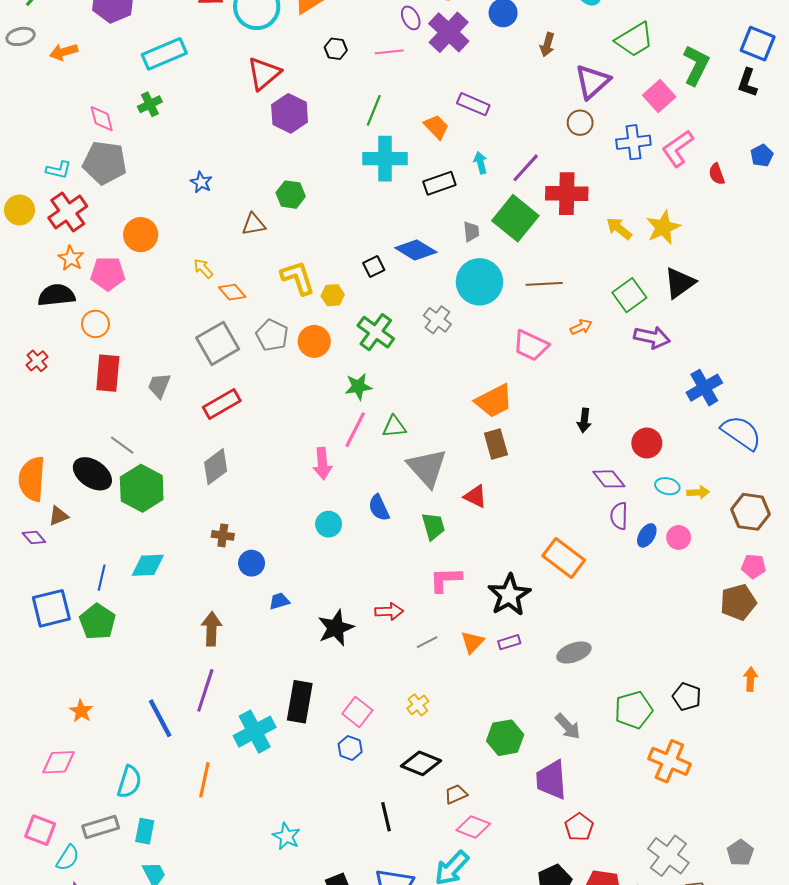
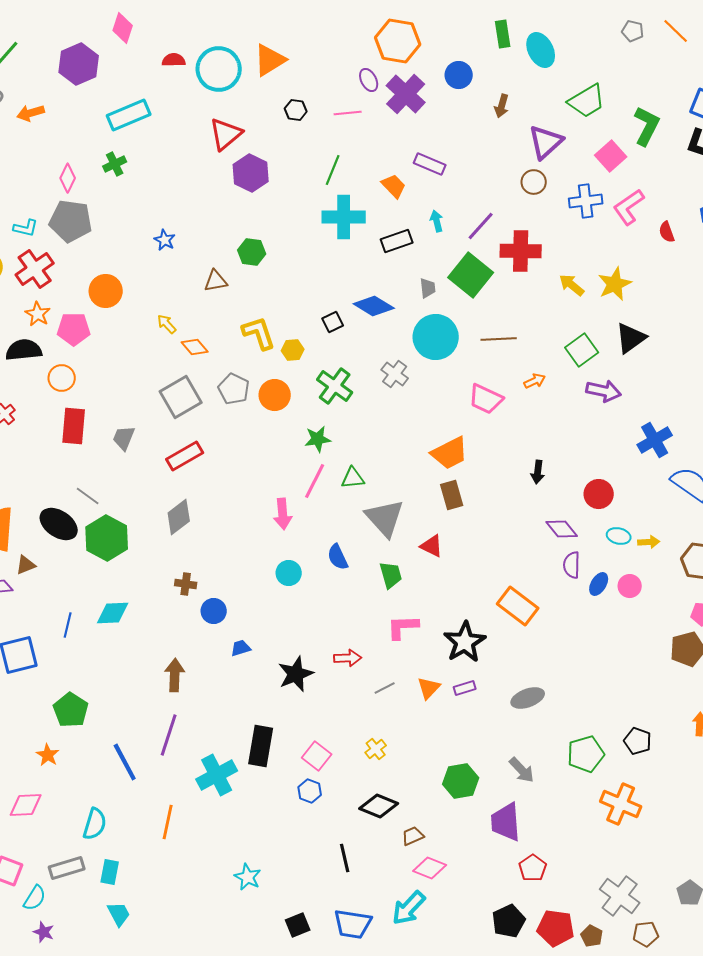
pink diamond: (102, 119) -> (68, 178), turned 40
green pentagon: (98, 622) -> (71, 710), moved

